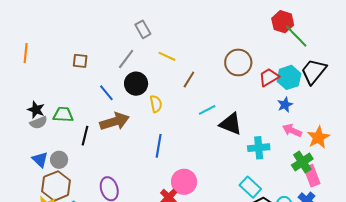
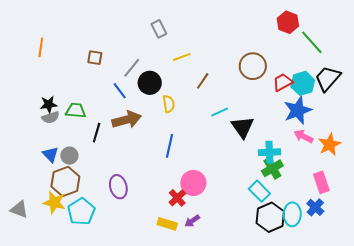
red hexagon: (283, 22) -> (288, 22), moved
yellow line: (167, 56) -> (182, 57), turned -48
gray line: (126, 59) -> (132, 68), moved
blue star: (285, 105) -> (298, 110), size x1.8
black star: (36, 110) -> (49, 104), turned -30
black triangle: (231, 124) -> (243, 127), turned 30
green cross: (302, 162) -> (272, 168), moved

